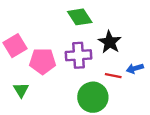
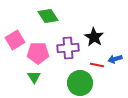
green diamond: (80, 17) -> (48, 16), moved
green triangle: (21, 90) -> (34, 77), moved

